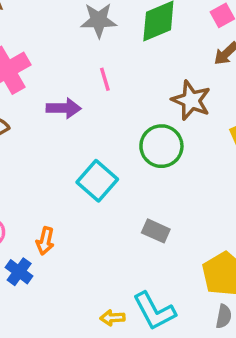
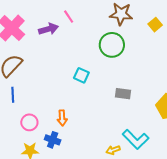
purple arrow: (64, 108) -> (48, 29), moved
cyan square: (97, 181) -> (81, 75), size x0.7

